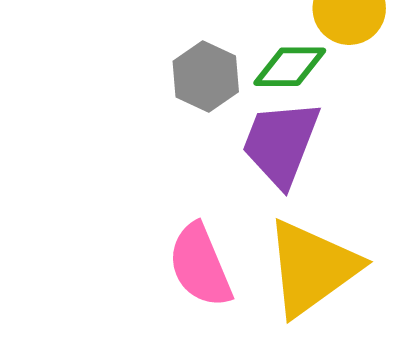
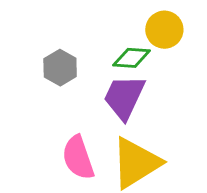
gray hexagon: (206, 76) -> (60, 68), moved

